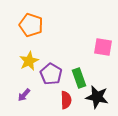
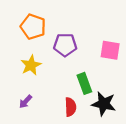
purple pentagon: (51, 74) -> (65, 45), moved, turned -30

